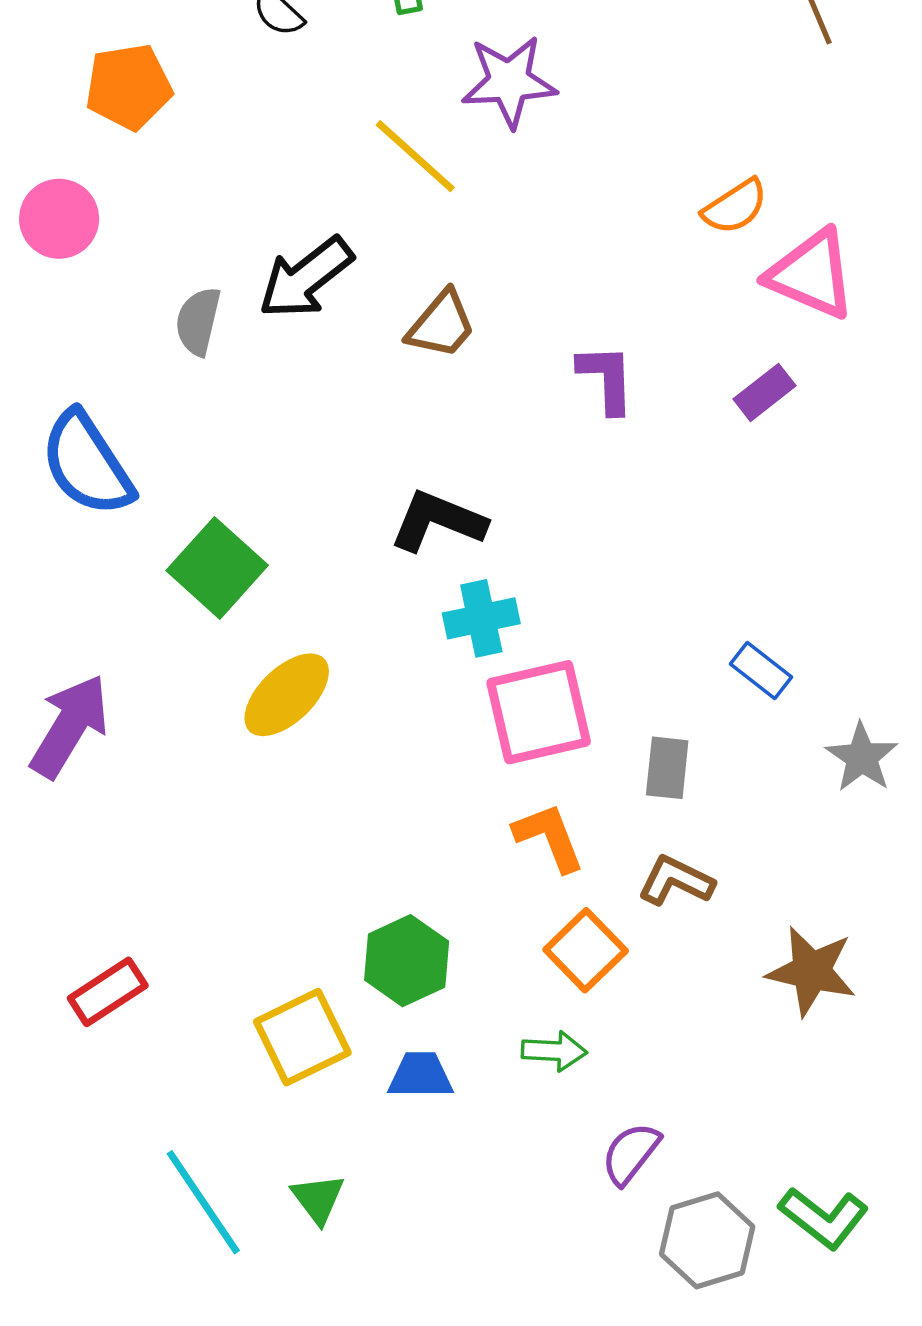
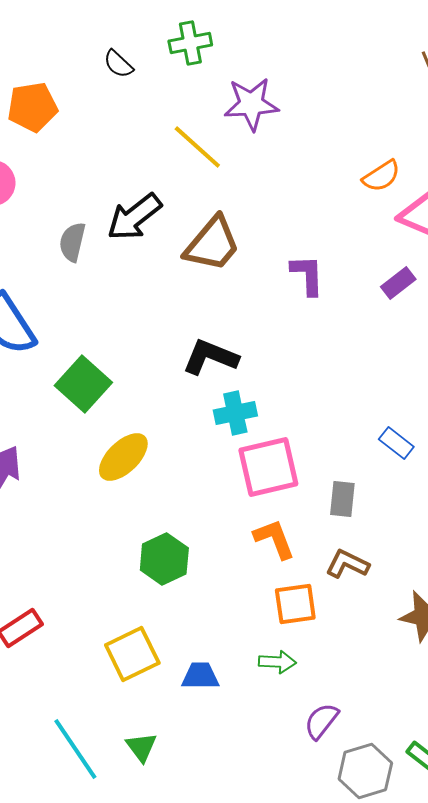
brown trapezoid: (441, 325) -> (212, 244), size x1.4
orange square: (586, 950) -> (295, 604), turned 36
green hexagon: (407, 961) -> (164, 559), moved

